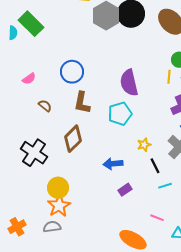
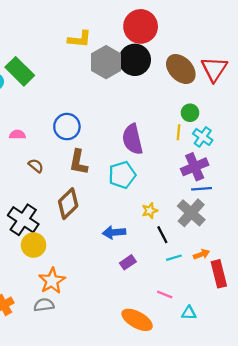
pink semicircle: (29, 79) -> (17, 135), turned -144
yellow circle: (58, 188) -> (34, 245), moved

